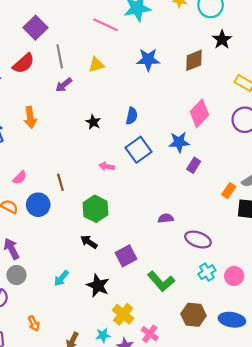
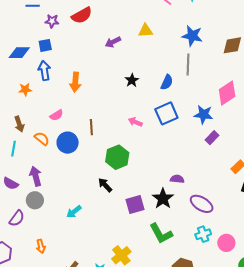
gray line: (60, 56) -> (188, 64), moved
orange arrow: (30, 117) -> (75, 82), moved
black star: (98, 286) -> (163, 199), moved

